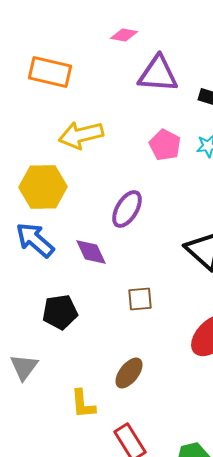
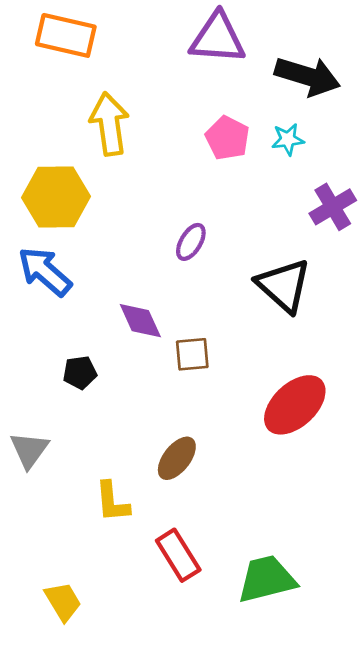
yellow arrow: (81, 135) -> (109, 124), turned 96
purple ellipse: (127, 209) -> (191, 242), moved, size x0.7
purple diamond: (91, 252) -> (140, 321), moved
black pentagon: (60, 312) -> (80, 373), size x0.7

